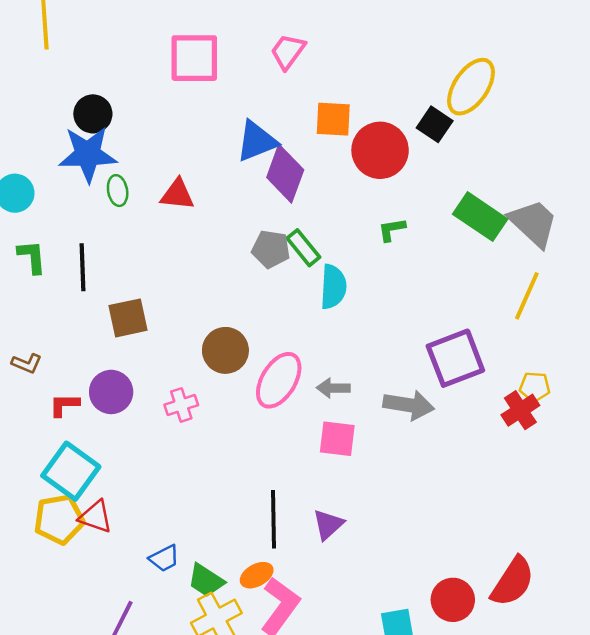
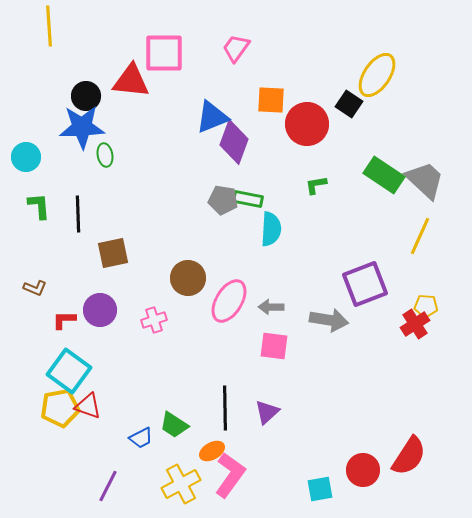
red triangle: (177, 194) -> (131, 81), moved, size x1.4
green rectangle: (303, 248) -> (248, 199), turned -40
green trapezoid: (206, 580) -> (174, 425), moved

